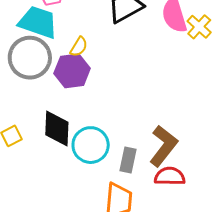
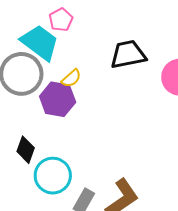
black diamond: (57, 129) -> (26, 150), size x0.7

